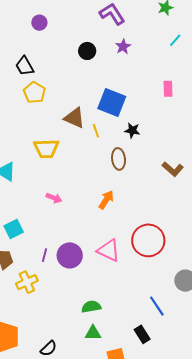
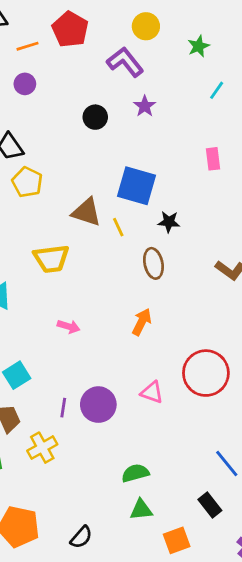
pink triangle: (109, 250) -> (152, 392), size x0.7

